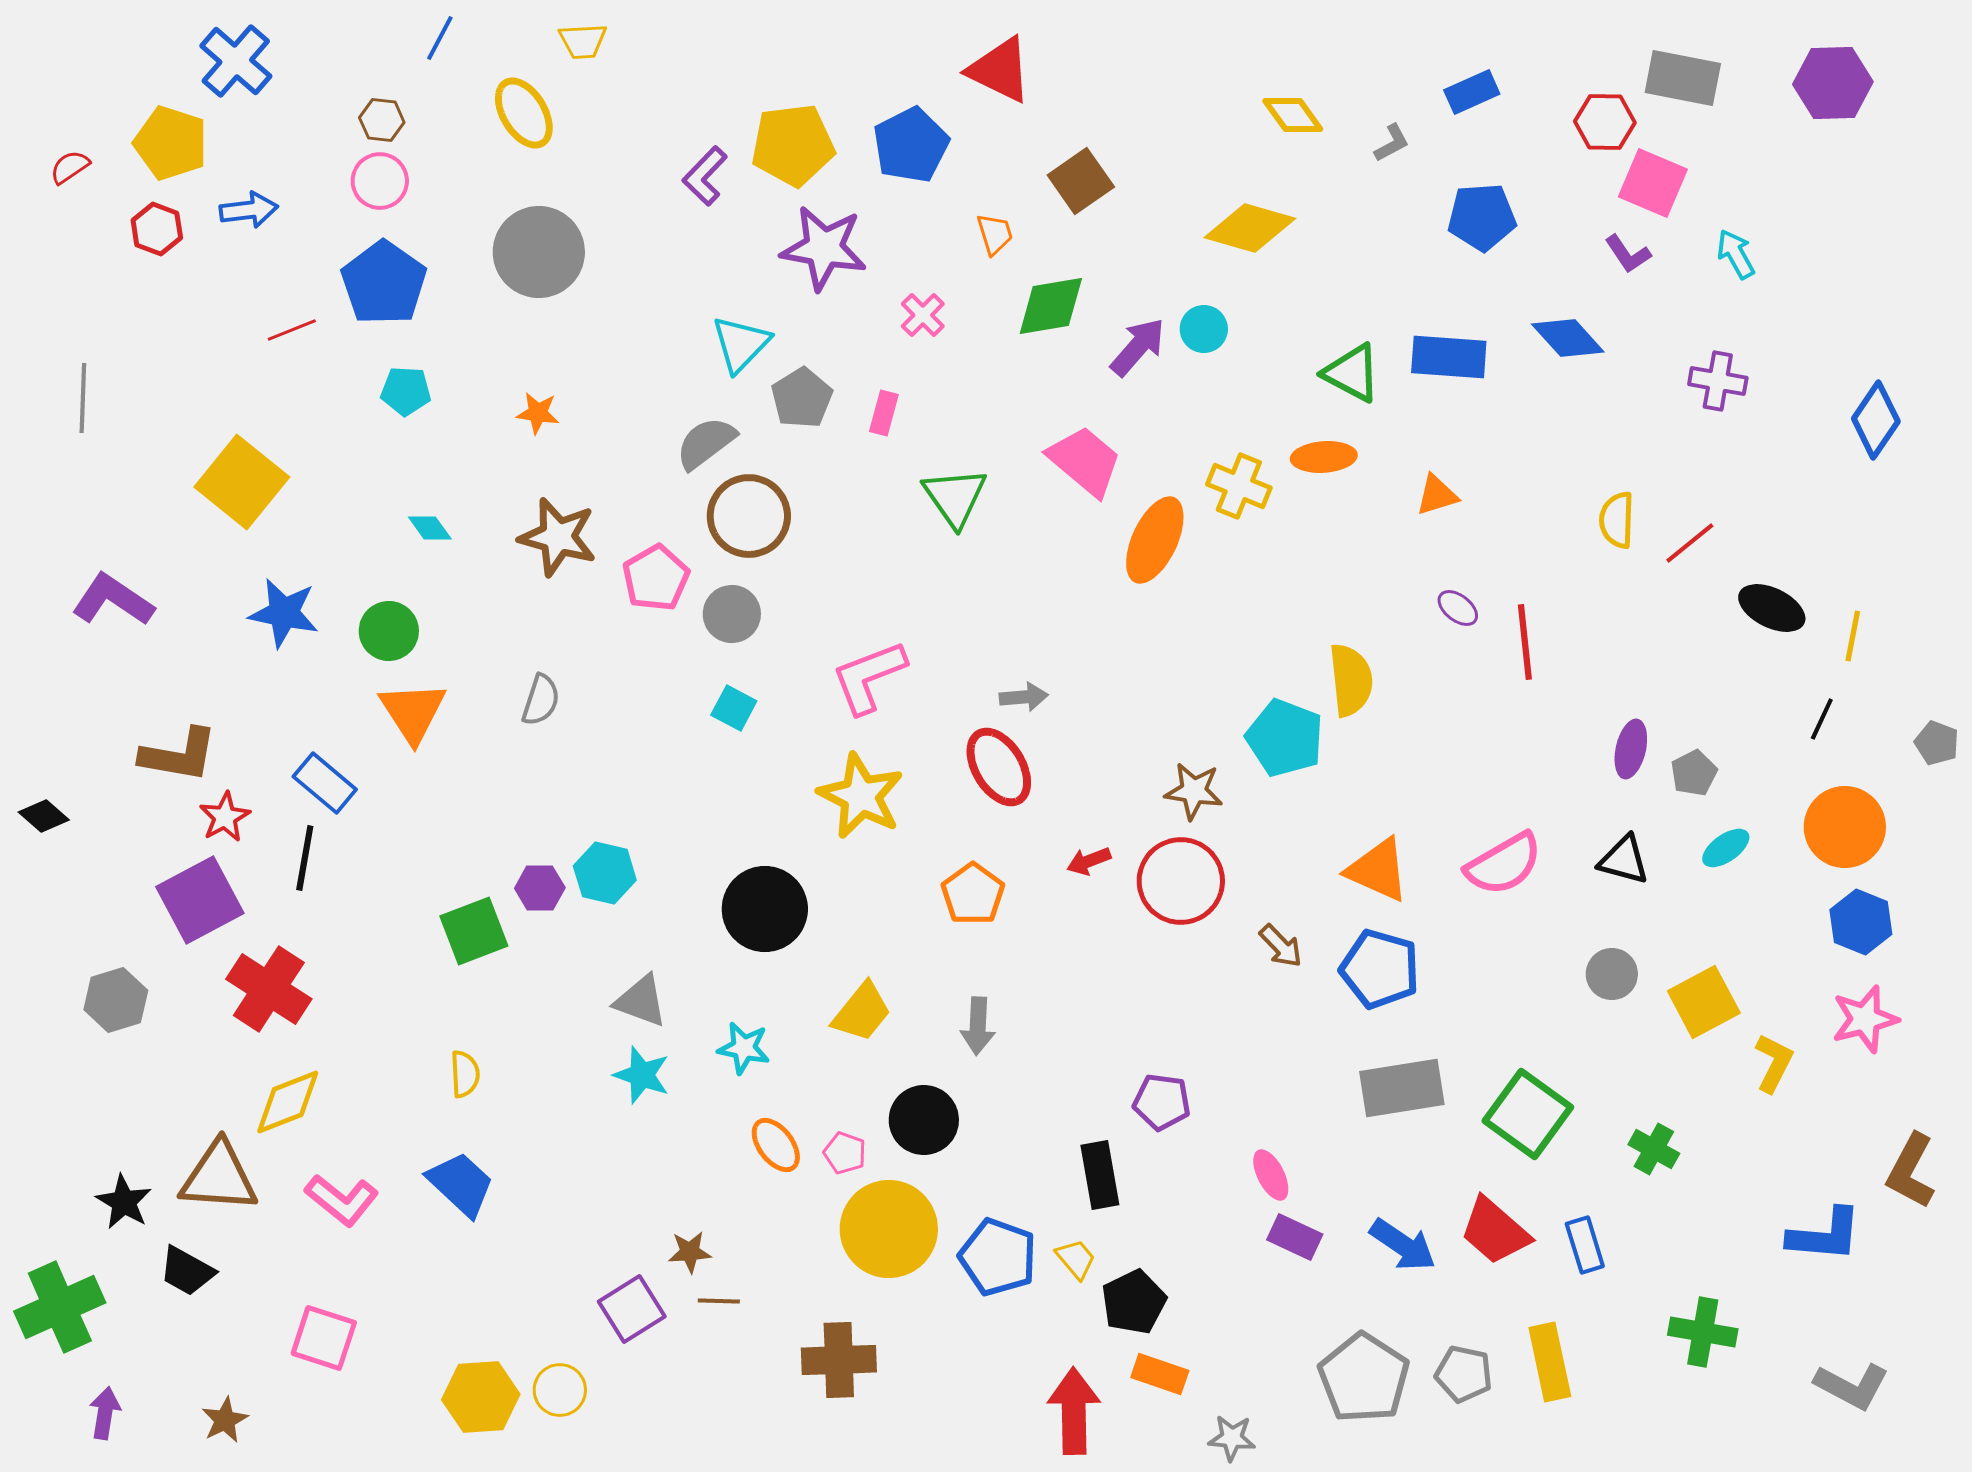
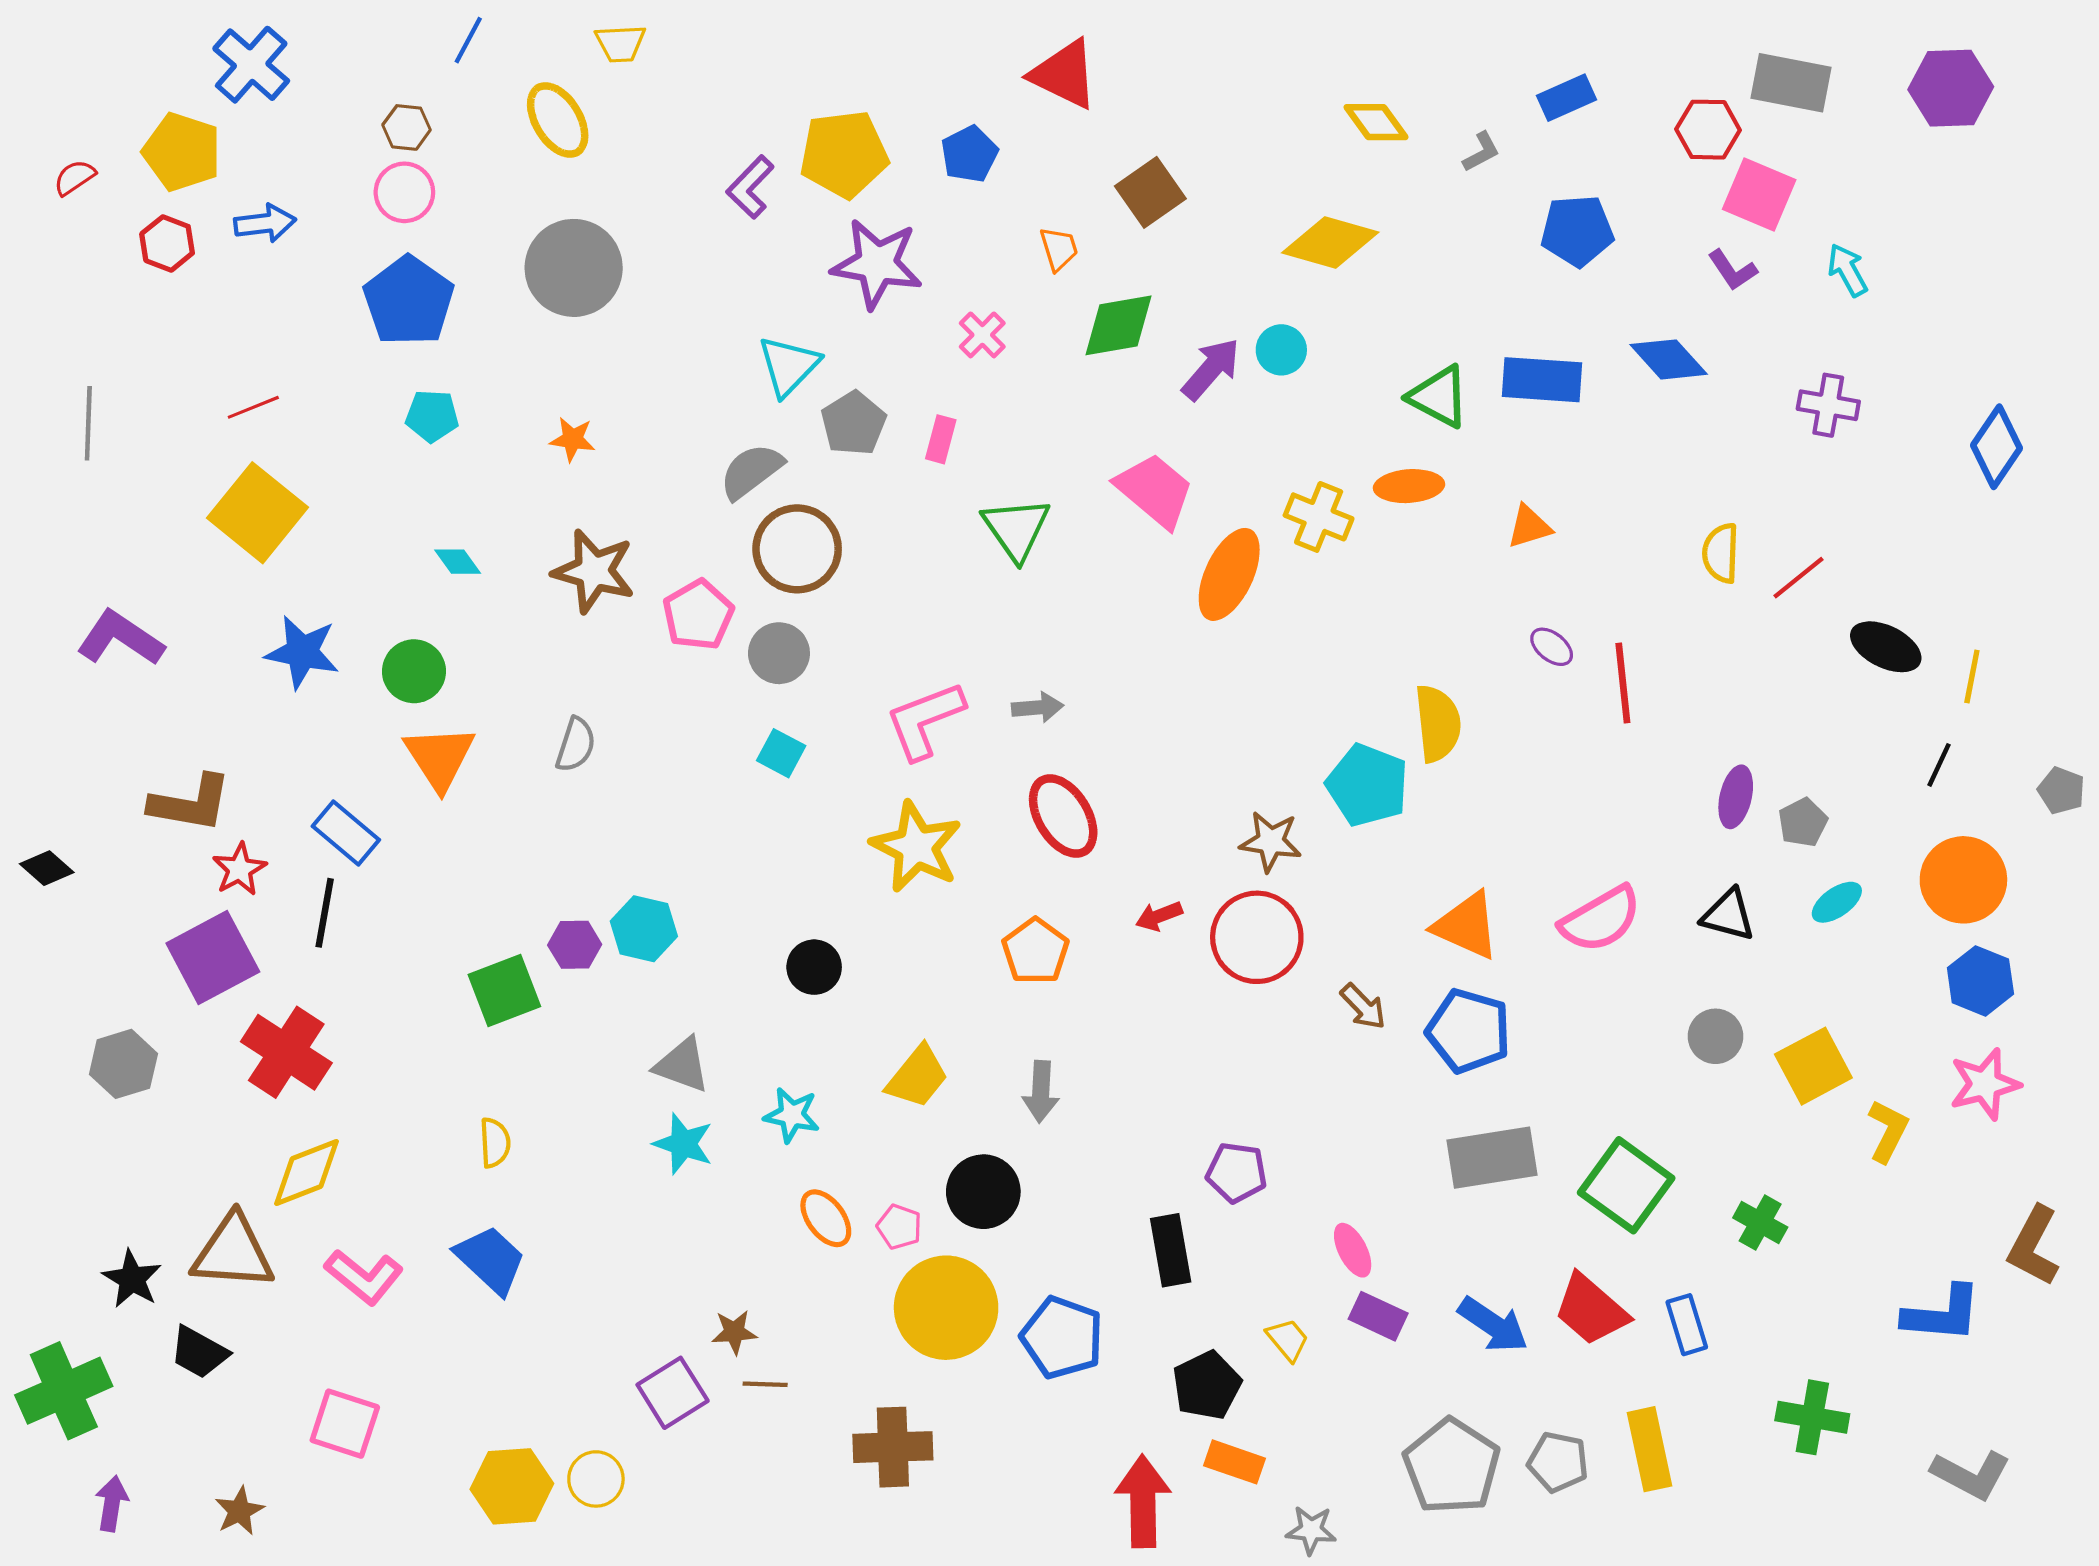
blue pentagon: (911, 145) -> (969, 154), size x0.7
red line: (292, 330) -> (253, 407), moved
gray arrow: (1024, 697) -> (1038, 707), moved
black circle: (765, 909) -> (814, 967), size x0.6
yellow trapezoid: (1076, 1259) -> (1288, 1340), moved

